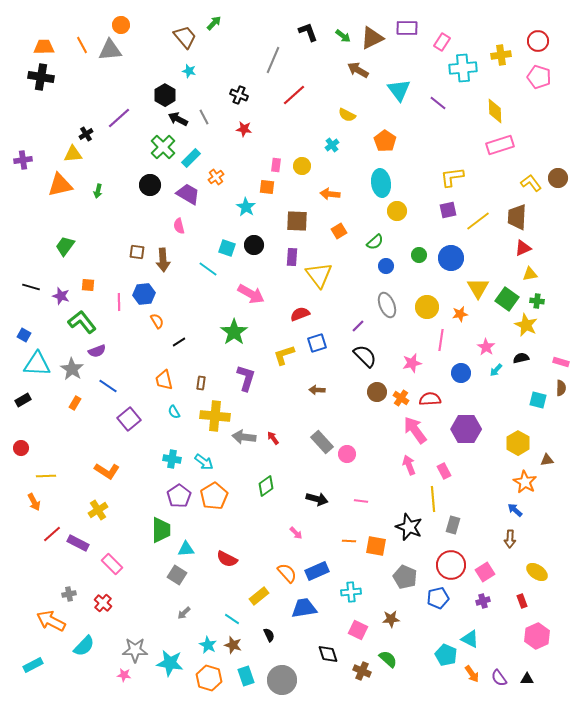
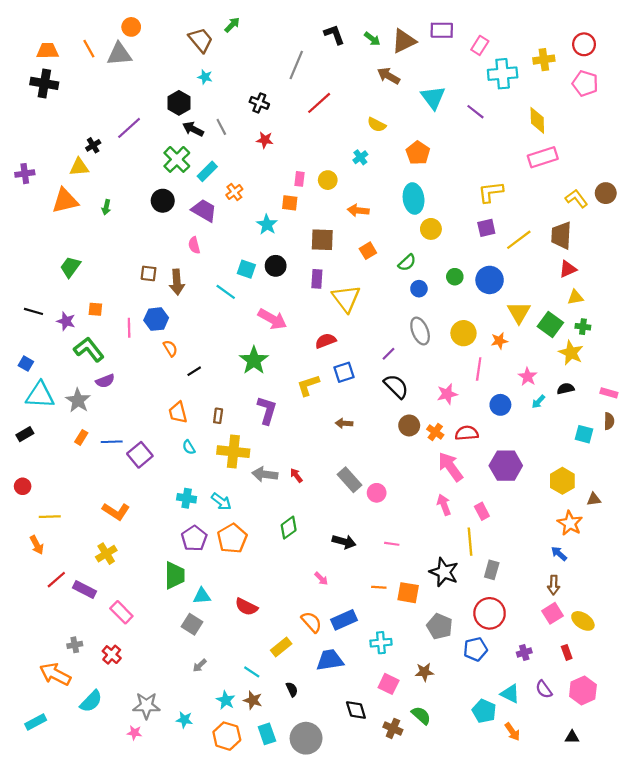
blue line: (108, 386) -> (112, 442), moved, turned -36
pink square: (485, 572) -> (553, 613), moved
cyan star: (170, 663) -> (184, 720), size x0.6
purple semicircle: (499, 678) -> (544, 689), moved

